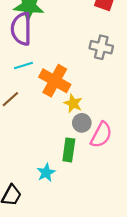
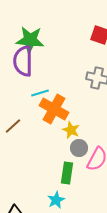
cyan line: (23, 66) -> (40, 93), moved
cyan star: (46, 173) -> (56, 200), moved

